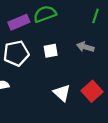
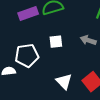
white pentagon: (16, 53) -> (27, 56), moved

